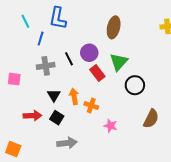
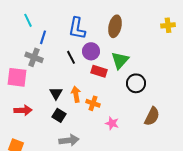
blue L-shape: (58, 18) -> (77, 28), moved
gray cross: (46, 66) -> (34, 57), moved, turned 30
red rectangle: (97, 73) -> (99, 71), turned -35
pink square: (14, 79) -> (17, 77), size x1.5
red arrow: (32, 116) -> (23, 110), moved

